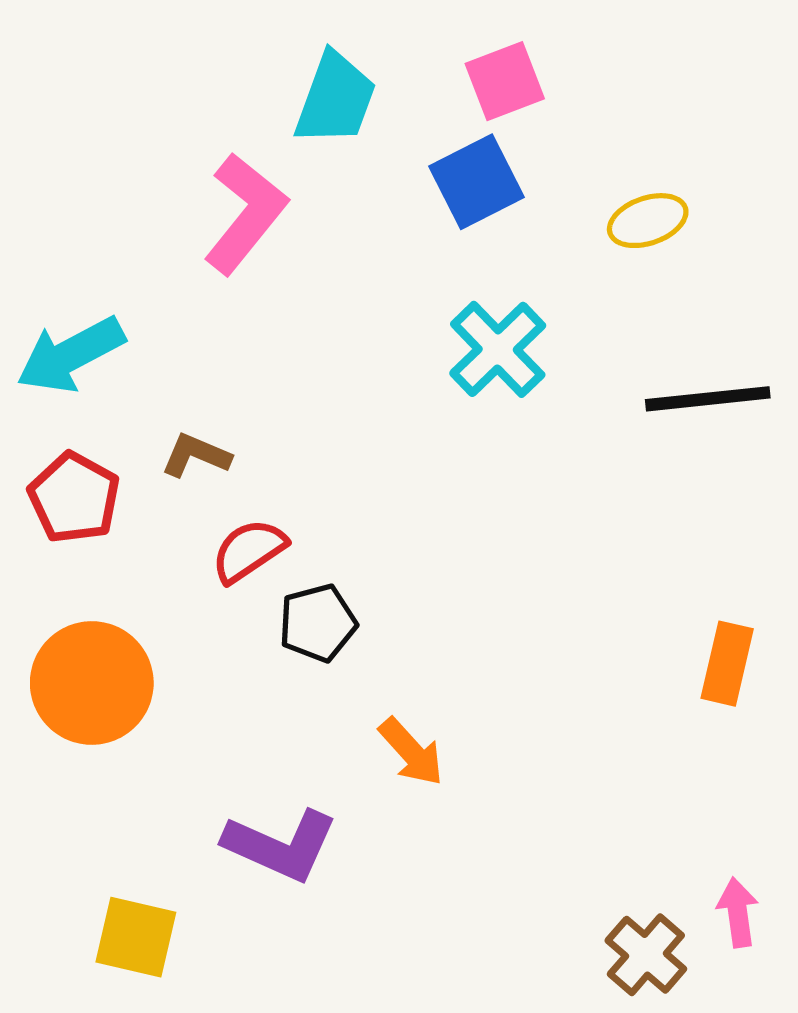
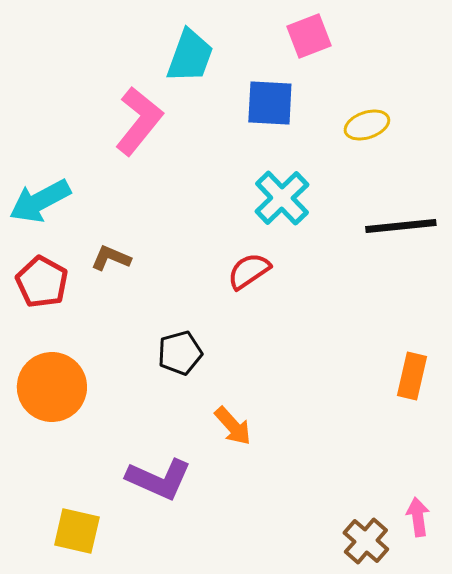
pink square: (505, 81) -> (309, 36), moved
blue square: (477, 182) -> (270, 103), turned 30
red semicircle: (249, 551) -> (249, 271), moved

